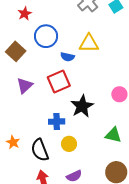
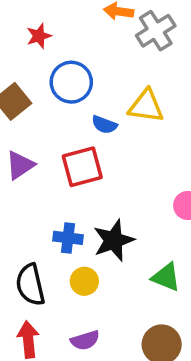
black star: (82, 106) -> (114, 240), moved

